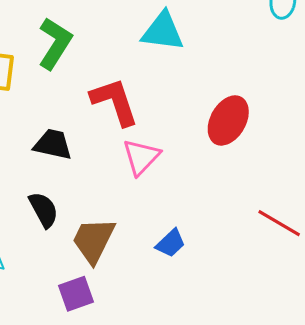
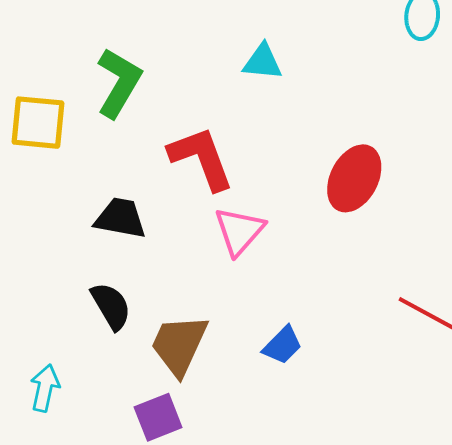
cyan triangle: (163, 31) -> (263, 62), size x0.7

